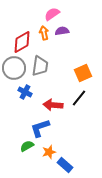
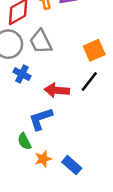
gray trapezoid: (40, 66) -> (41, 42), turned 145
green semicircle: (27, 146) -> (24, 141), turned -88
orange star: (49, 152) -> (43, 159), moved

